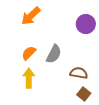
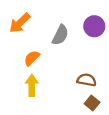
orange arrow: (31, 16) -> (20, 23), moved
gray semicircle: (54, 54) -> (60, 35), moved

